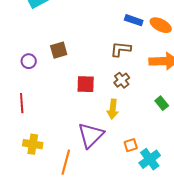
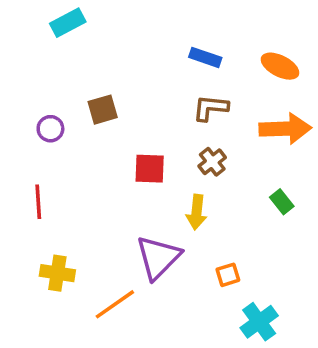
blue rectangle: (134, 20) -> (205, 57), moved
cyan cross: (150, 159) -> (259, 322), moved
orange line: (66, 162) -> (115, 304), turned 40

